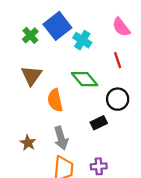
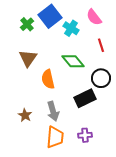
pink semicircle: (121, 27) -> (94, 17), moved
black rectangle: (99, 123) -> (85, 98), size x1.5

